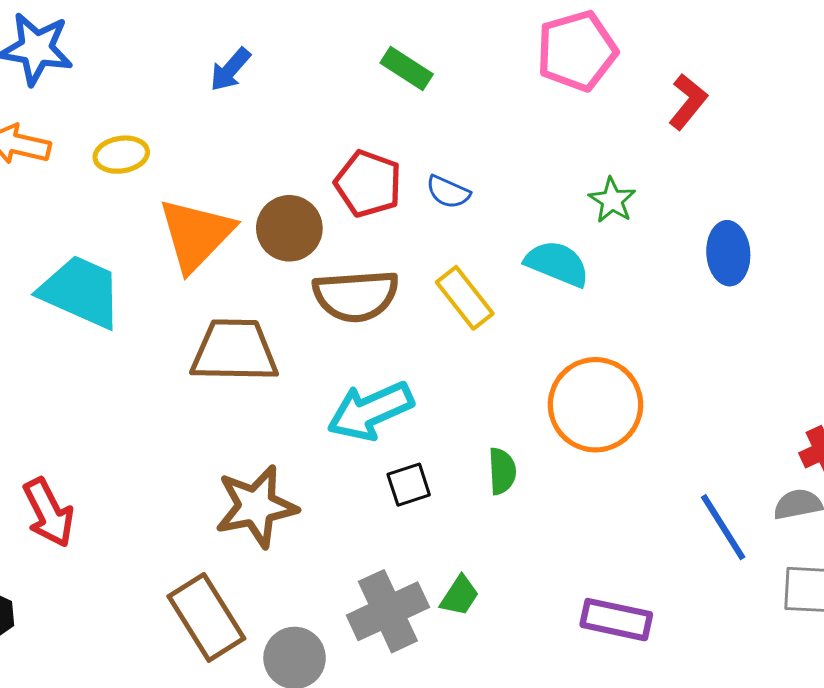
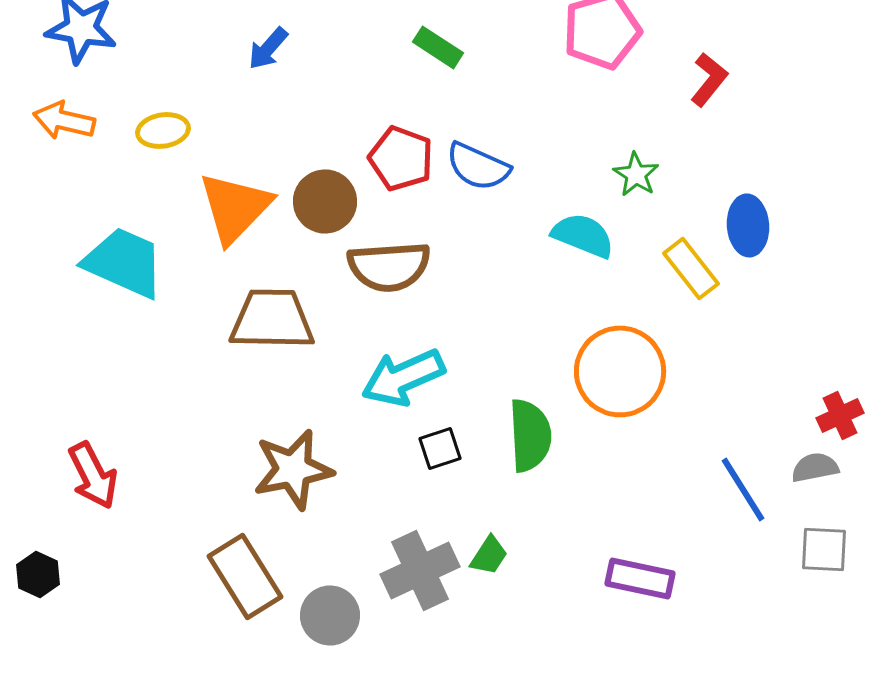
blue semicircle: (448, 192) -> (478, 166), size x1.5
yellow rectangle: (465, 298) -> (691, 268), moved
green semicircle: (502, 471) -> (530, 435), size x1.6

